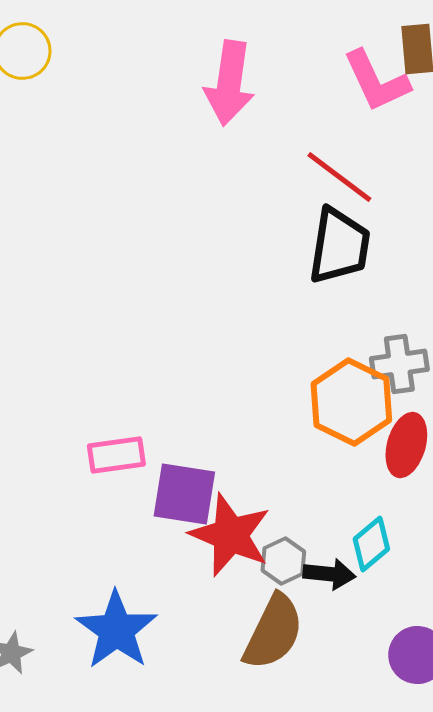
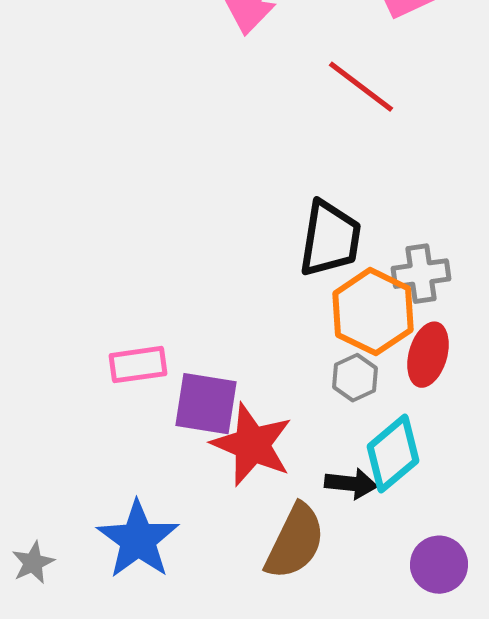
black trapezoid: (339, 246) -> (330, 239), moved
cyan diamond: (371, 544) -> (393, 454), size x1.4
gray hexagon: (283, 561) -> (355, 378), moved

